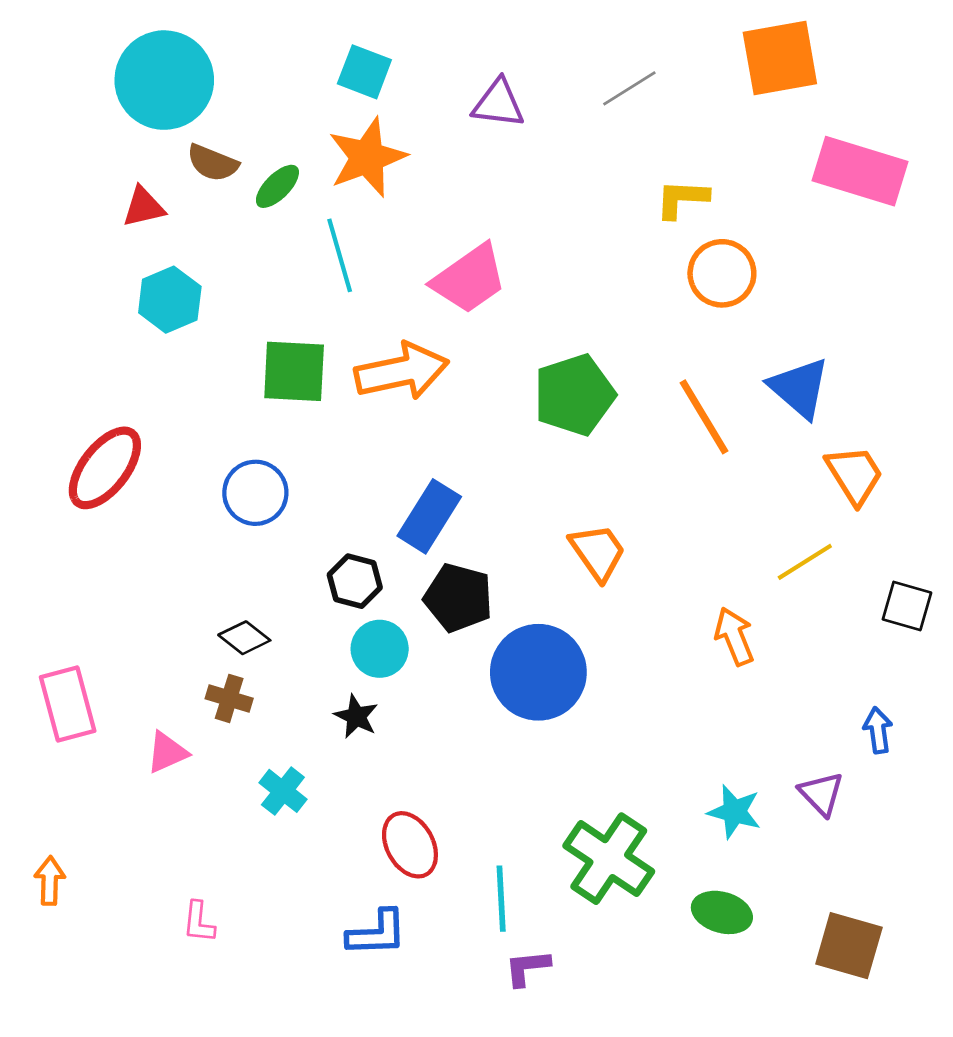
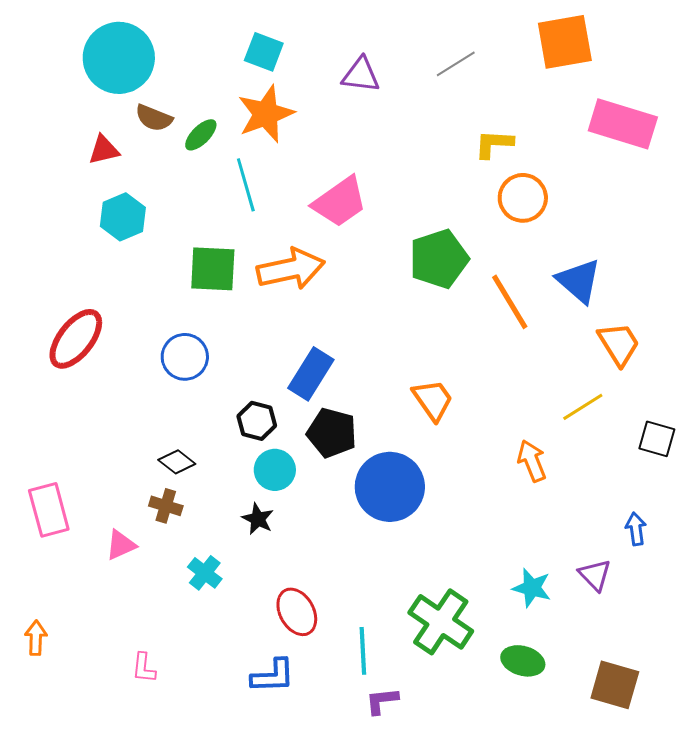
green pentagon: (574, 395) -> (439, 259), moved

